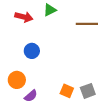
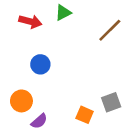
brown line: (87, 24) -> (110, 30), turned -45
gray square: (88, 91) -> (111, 102), moved

